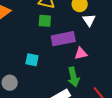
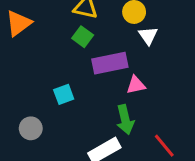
green square: (45, 21) -> (83, 37), turned 32
cyan square: (32, 60) -> (64, 94), turned -32

